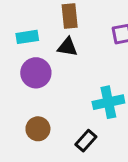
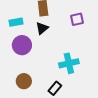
black triangle: (67, 47) -> (42, 28), turned -48

